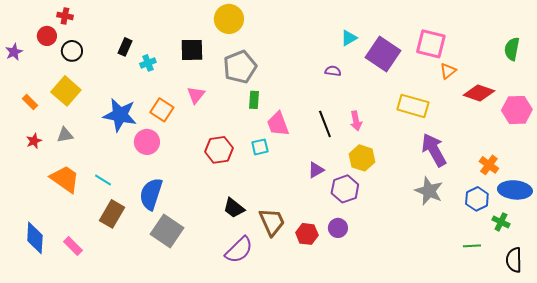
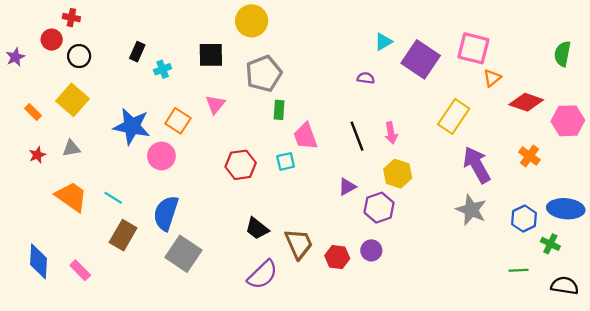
yellow rectangle: (413, 106) -> (454, 116), turned -72
orange cross: (489, 165) -> (529, 156), moved
black semicircle: (514, 260) -> (565, 286), turned 100

